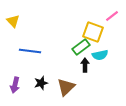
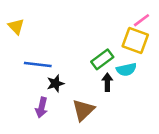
yellow square: (93, 32) -> (135, 40), moved
black star: (41, 83) -> (55, 83), moved
purple arrow: (15, 85) -> (42, 108), moved

